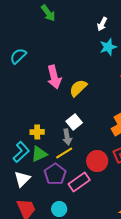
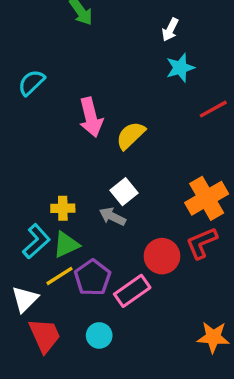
gray arrow: (67, 137) -> (112, 216), turned 126
yellow line: (64, 153) -> (59, 276), moved
white triangle: (22, 179) -> (25, 299), moved

